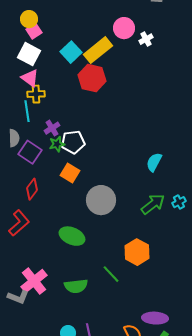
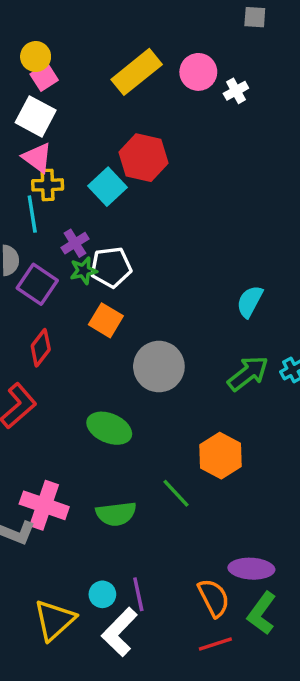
yellow rectangle: (98, 50) -> (137, 72), moved
cyan square: (71, 52) -> (108, 187), moved
pink cross: (34, 281) -> (44, 505), turned -32

